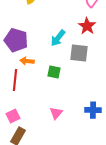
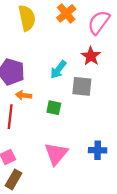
pink triangle: (56, 113) -> (56, 154), size x1.6

